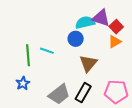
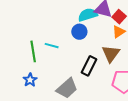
brown triangle: (88, 63) -> (111, 54), moved
black rectangle: (83, 93) -> (89, 66), moved

